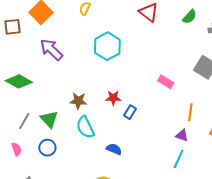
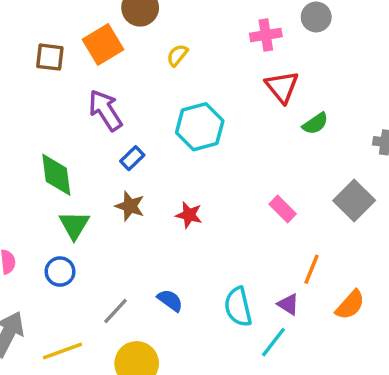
green semicircle: (190, 17) -> (315, 124), moved
green diamond: (19, 81) -> (56, 175), moved, turned 40
blue rectangle: (130, 112) -> (132, 158), moved
gray line: (24, 121) -> (115, 311), moved
cyan semicircle: (85, 127) -> (238, 307), moved

